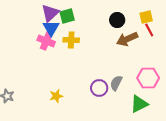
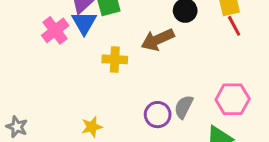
brown arrow: (127, 39) -> (158, 40), moved
yellow cross: (71, 40) -> (115, 59), moved
pink cross: (46, 41) -> (55, 30), moved, turned 30

